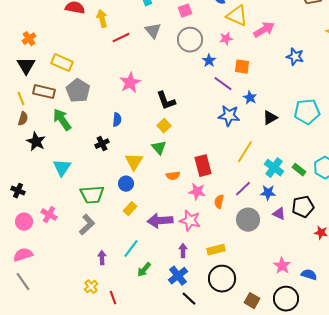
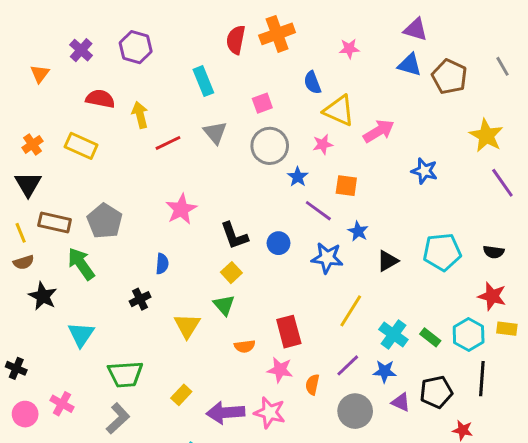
yellow rectangle: (62, 63) -> (81, 146), moved
brown semicircle: (23, 119) -> (24, 262), turned 56
blue circle: (126, 184) -> (279, 243), moved

